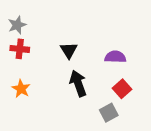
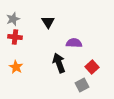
black triangle: (69, 50) -> (48, 22), moved
purple semicircle: (115, 57) -> (74, 43), moved

